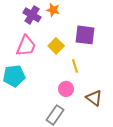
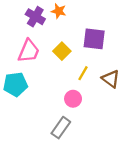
yellow line: (75, 66) -> (83, 73), turned 48
brown triangle: (94, 98) -> (111, 79), moved

